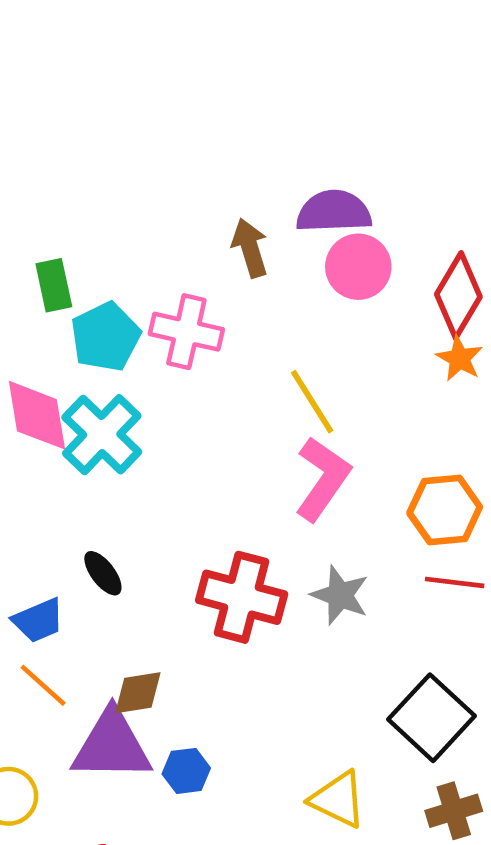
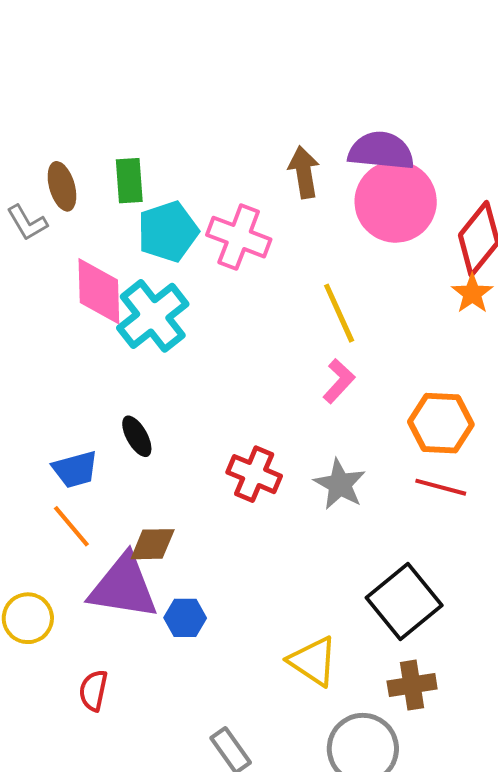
pink circle: (358, 267) -> (396, 202), size x1.4
pink L-shape: (323, 479) -> (339, 381), size x0.6
red cross: (242, 597) -> (254, 474), size x0.7

